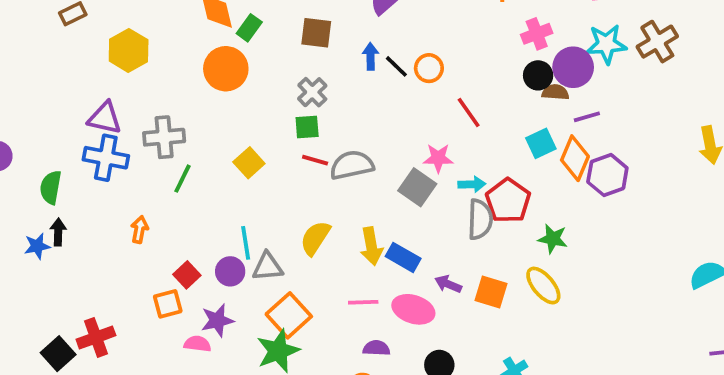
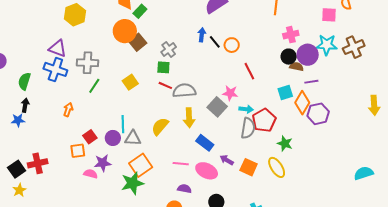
brown square: (316, 33) -> (138, 42), moved, turned 36
blue star: (37, 246) -> (18, 120), moved
yellow arrow: (371, 246) -> (189, 118), moved

